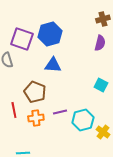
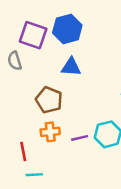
red line: (14, 110) -> (23, 151), moved
purple line: (60, 112) -> (80, 138), moved

